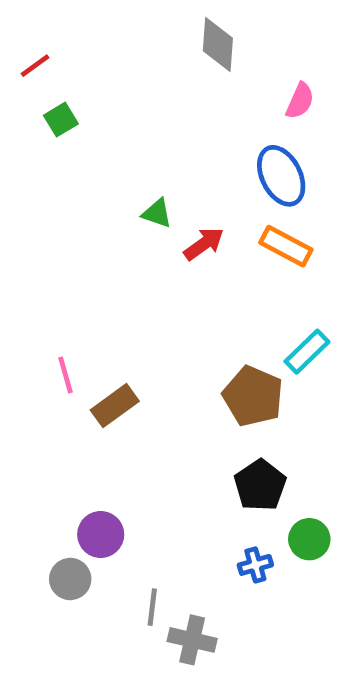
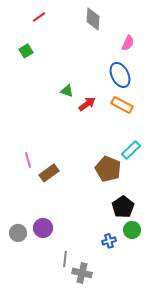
red line: (35, 66) -> (39, 17), moved
black pentagon: (260, 485) -> (123, 207), moved
gray circle: (70, 579) -> (18, 233), moved

